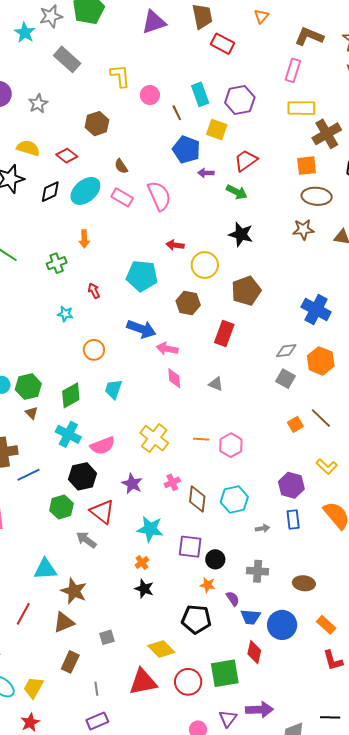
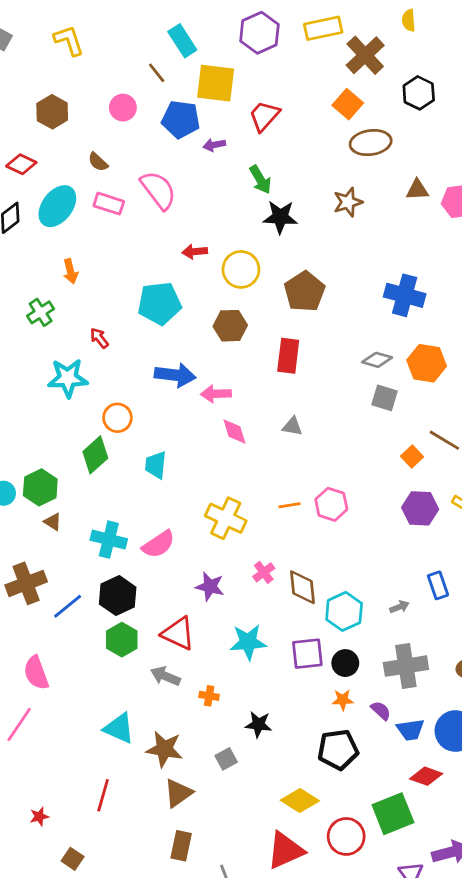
pink circle: (150, 95) -> (123, 108), moved
purple hexagon: (240, 100) -> (259, 33), moved
yellow square: (217, 130) -> (216, 83), size x1.4
orange square: (307, 166) -> (348, 104), turned -30
green arrow: (237, 192) -> (260, 180), moved, turned 45
brown star: (303, 229) -> (348, 202), moved
cyan star: (65, 314) -> (68, 378), size x1.8
gray diamond: (286, 351) -> (377, 360), turned 35
green diamond: (71, 395) -> (95, 455), moved
black hexagon: (83, 476) -> (118, 596), moved
purple hexagon: (291, 485) -> (420, 508), moved
cyan hexagon: (234, 499) -> (344, 611), moved
orange cross: (142, 563) -> (209, 696), moved, turned -32
cyan triangle: (45, 569) -> (119, 728), turned 40
gray cross: (258, 571) -> (406, 666), size x1.4
brown triangle: (64, 622) -> (178, 793), moved
gray square: (107, 637) -> (226, 759), moved
red diamond: (254, 652) -> (426, 776), turned -70

